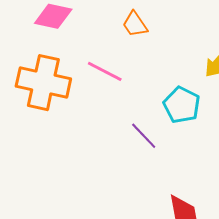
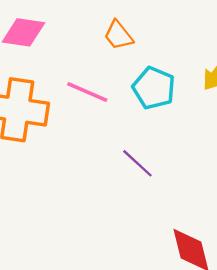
cyan pentagon: (182, 105) -> (154, 88), moved

